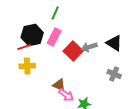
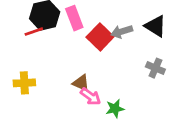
pink rectangle: (54, 37) -> (74, 18), turned -48
yellow cross: (27, 66) -> (24, 83), moved

